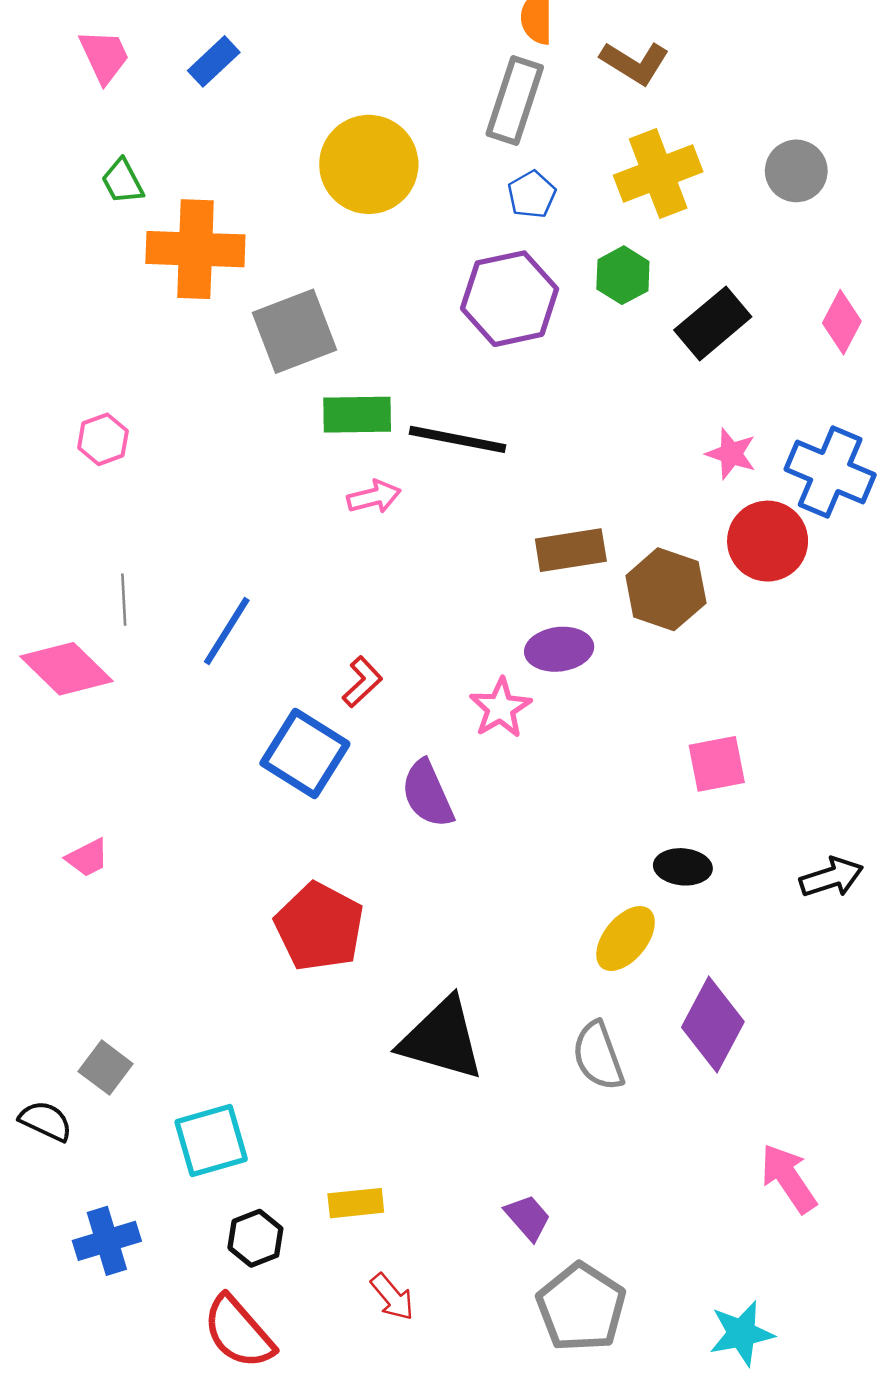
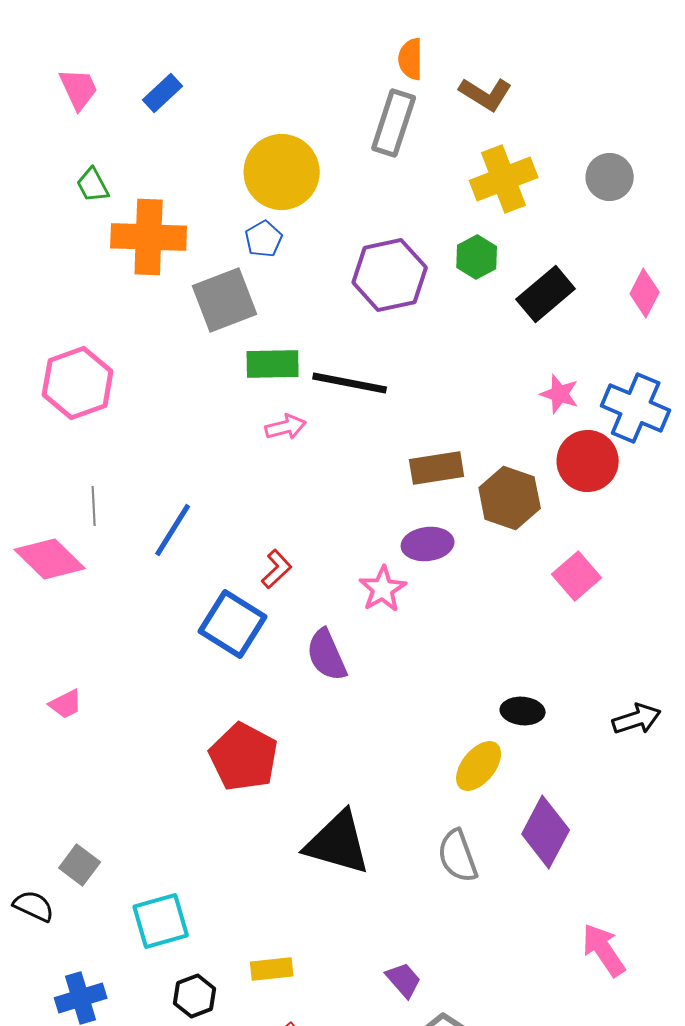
blue pentagon: (532, 194) -> (264, 239), moved
pink hexagon: (103, 439) -> (78, 383), size x1.8
pink square: (717, 764) -> (577, 576), moved, turned -30

